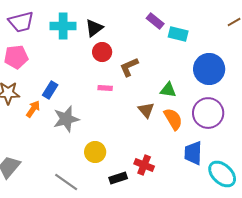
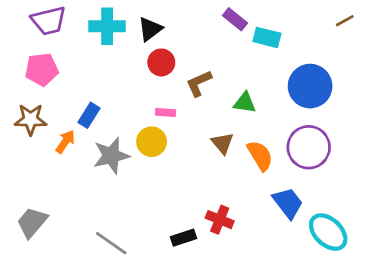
green triangle: (168, 90) -> (245, 103), moved
yellow circle: (95, 152) -> (152, 142), moved
blue trapezoid: (193, 153) -> (288, 203), turned 140

